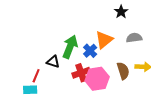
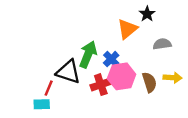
orange triangle: (104, 40) -> (127, 29), moved
black triangle: (53, 62) -> (68, 72), size x1.6
pink hexagon: (97, 79) -> (122, 76), moved

